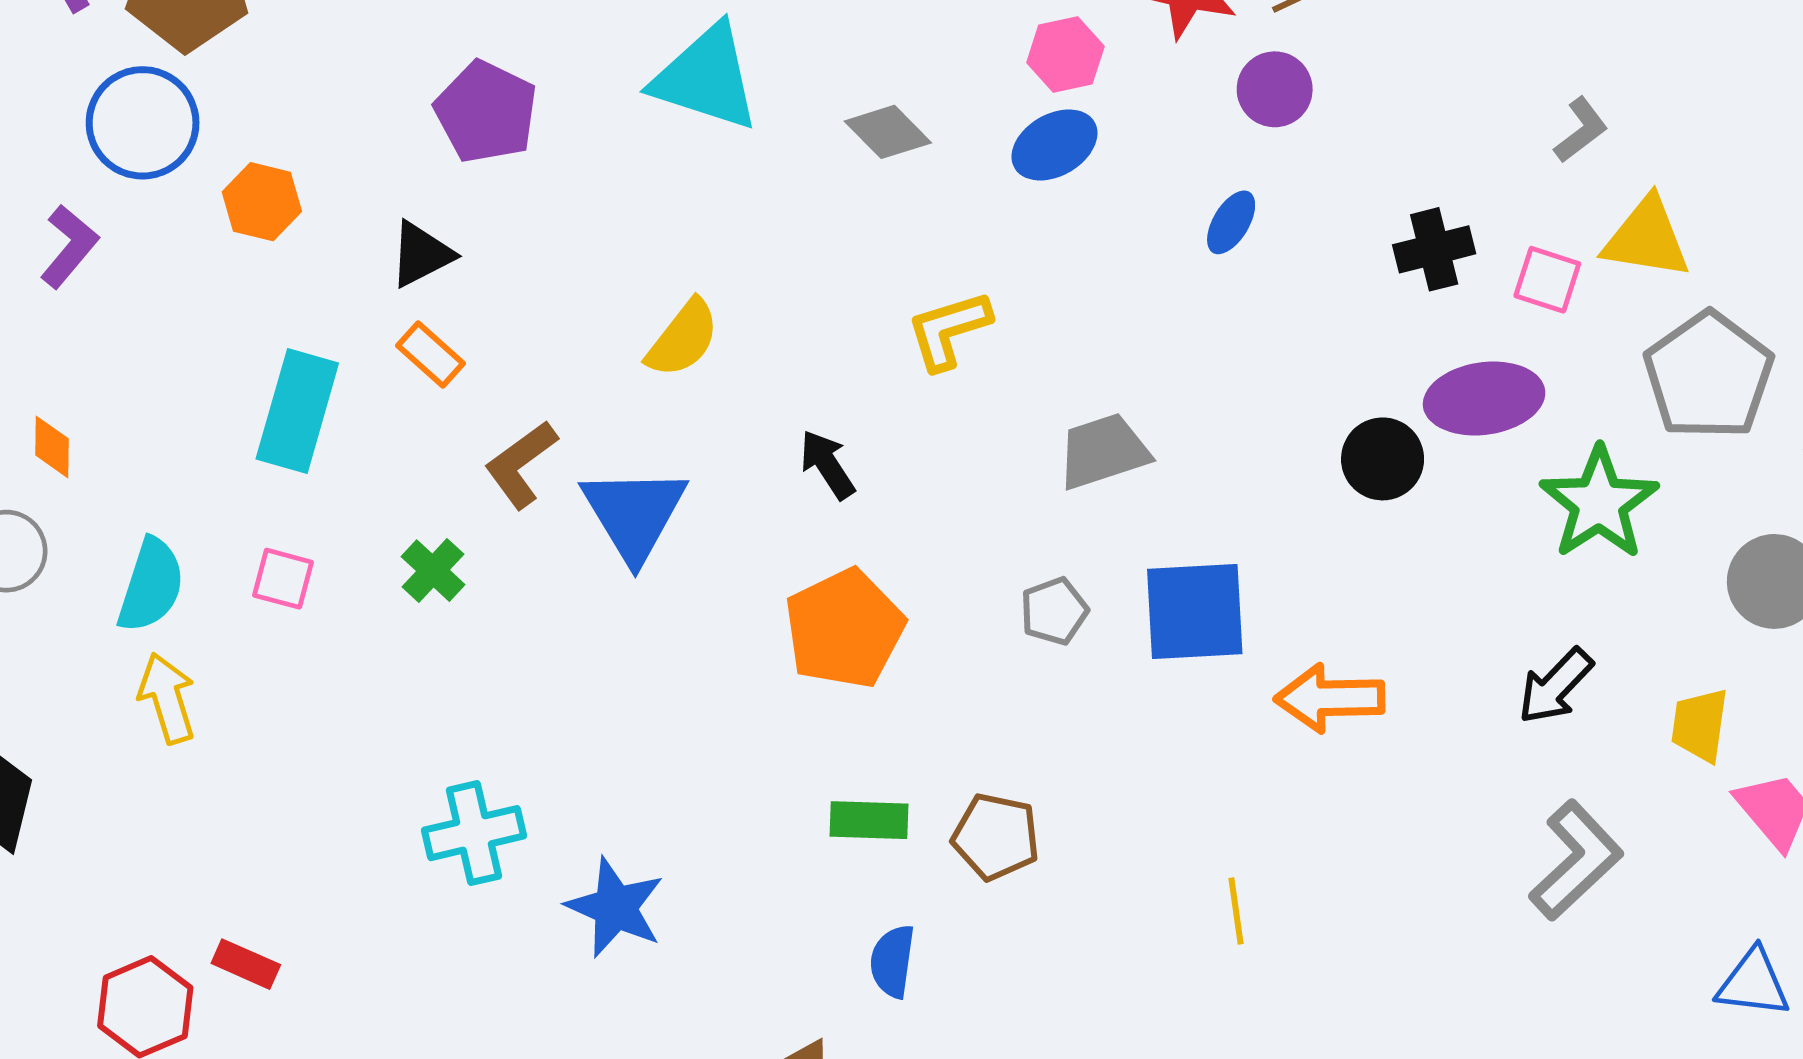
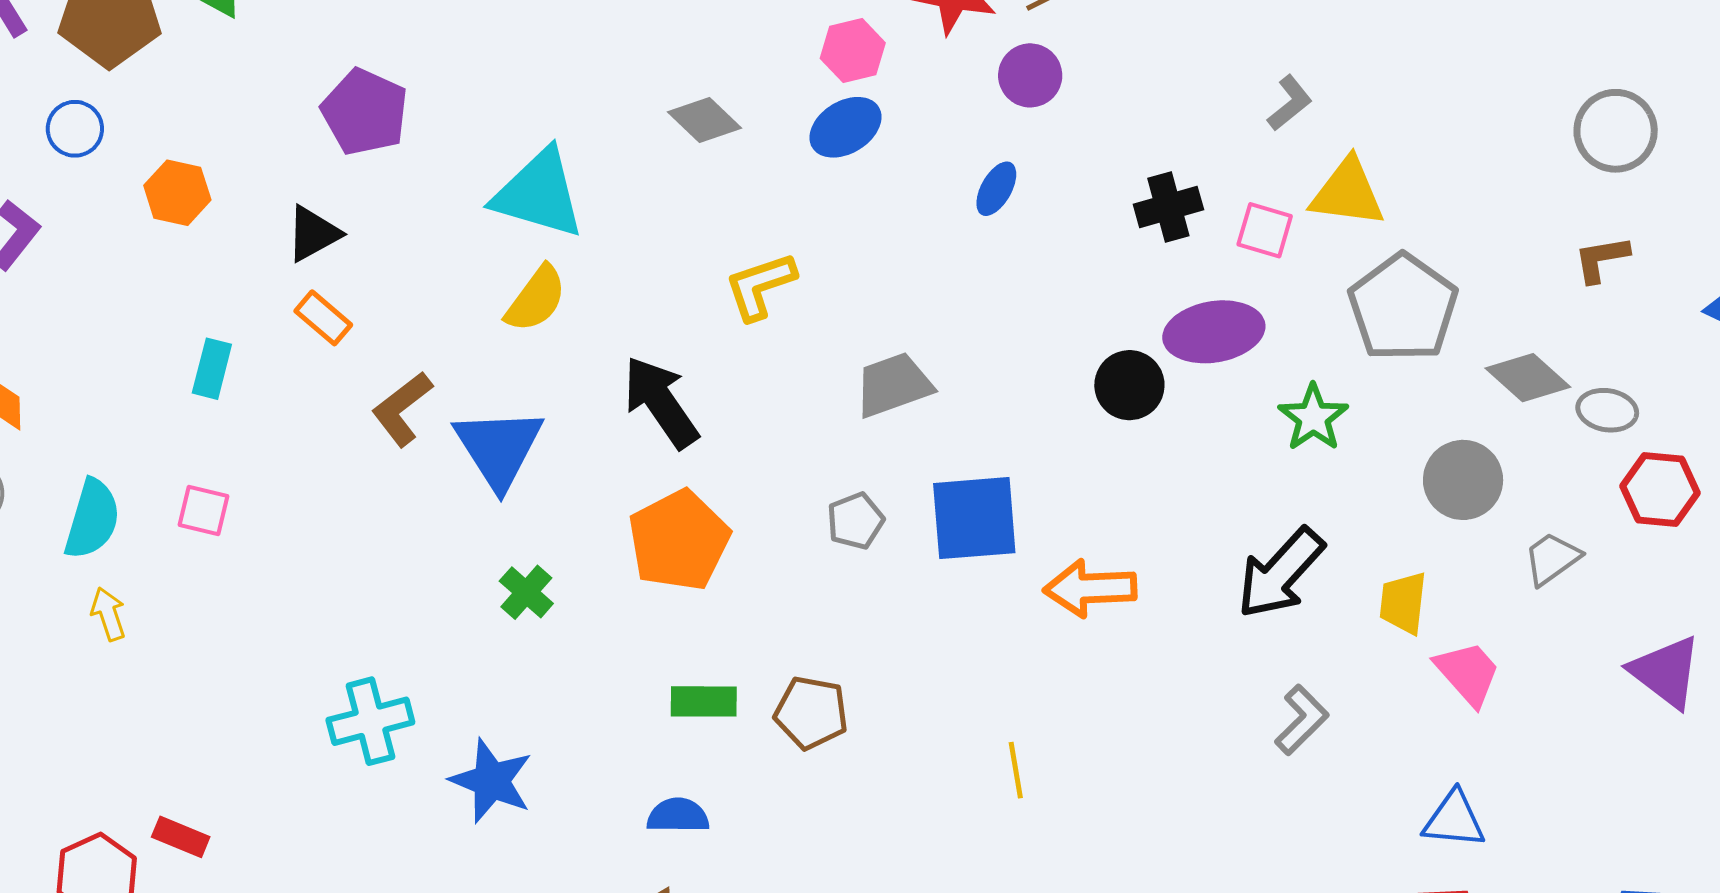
cyan triangle: (706, 78) -> (539, 194), moved
blue circle: (143, 123) -> (75, 129), size x0.6
cyan rectangle: (297, 411) -> (212, 369), size x0.6
black arrow: (827, 464) -> (661, 402), size x1.6
green star: (1599, 503) -> (1313, 418), size x0.7
green cross: (433, 571) -> (526, 592), moved
black arrow: (1555, 686) -> (1280, 573), size x1.4
yellow arrow: (167, 698) -> (108, 614), size x0.7
gray L-shape: (1576, 860) -> (1302, 720), size x0.7
blue semicircle: (892, 961) -> (678, 816), moved, turned 84

